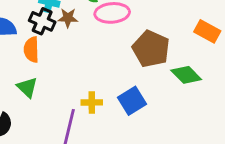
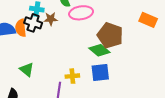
orange semicircle: (31, 50) -> (21, 28), moved
green diamond: (186, 75) -> (99, 50), moved
blue square: (132, 101) -> (100, 72), turned 30

